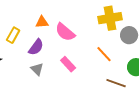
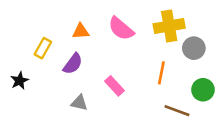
pink semicircle: (65, 32) -> (121, 29), moved
orange line: (104, 54) -> (161, 73), turned 54
gray triangle: (37, 69) -> (79, 103), moved, turned -32

